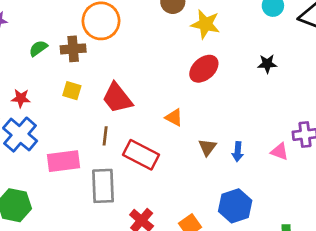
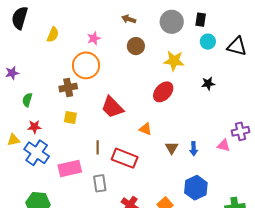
yellow star: (205, 24) -> (174, 61), moved
green semicircle: (38, 48) -> (27, 100), moved, turned -32
red trapezoid: (117, 98) -> (112, 107), moved
gray rectangle: (103, 186) -> (100, 183), size x0.7

